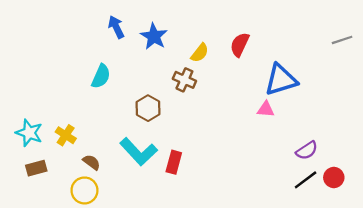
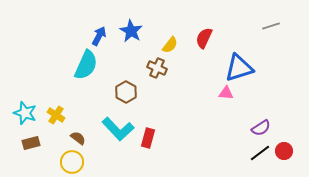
blue arrow: (116, 27) -> (99, 36), moved, turned 54
gray line: (342, 40) -> (271, 26), moved
cyan semicircle: (101, 76) -> (86, 65), size x1.4

